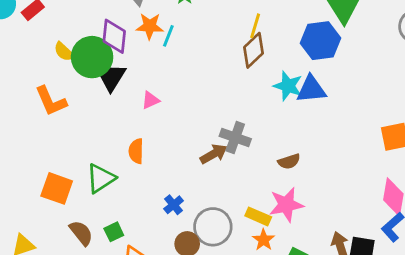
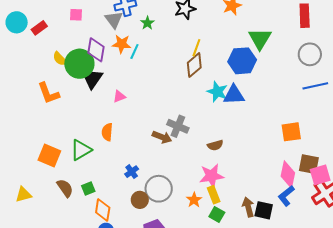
brown arrow: (214, 154) -> (162, 137), turned 48
yellow rectangle: (258, 216) -> (214, 195), moved, turned 42

